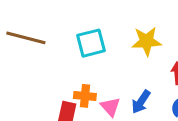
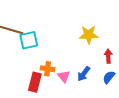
cyan square: (91, 43) -> (29, 40), moved

